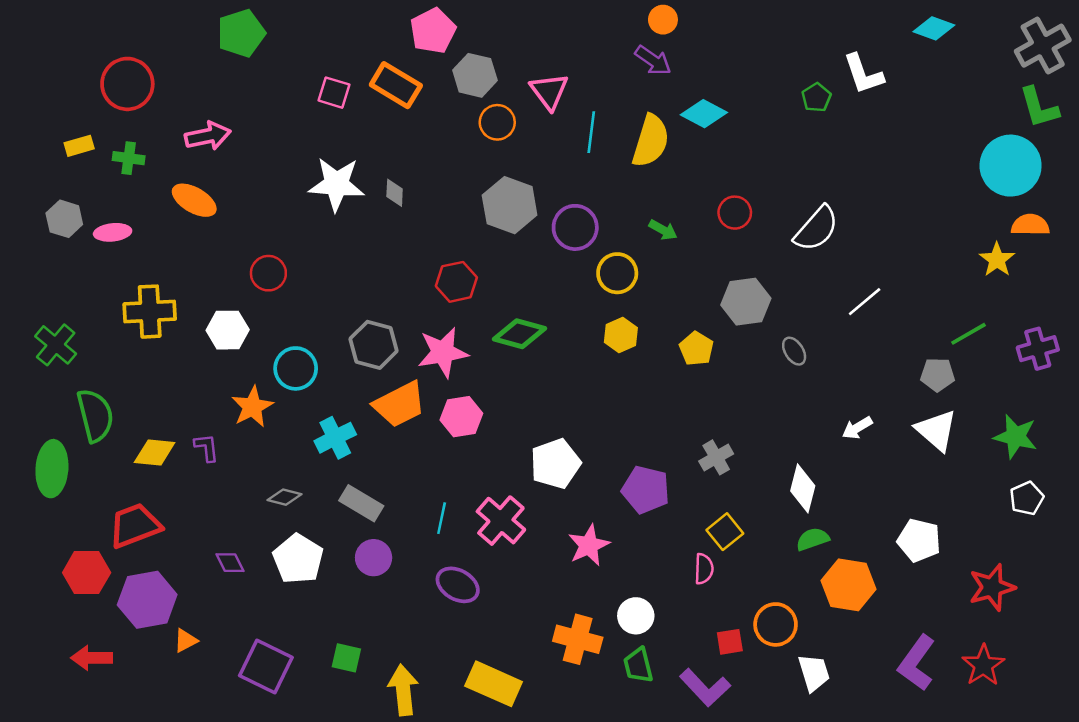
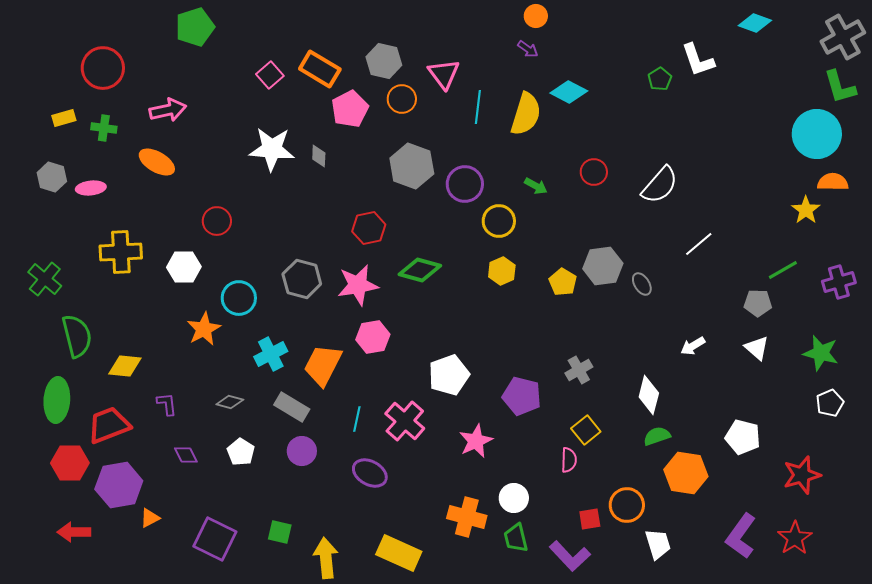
pink pentagon: (433, 31) -> (350, 109), moved
purple arrow: (653, 60) -> (528, 49), size x0.7
pink square: (334, 93) -> (270, 75), turned 32
gray hexagon: (746, 302) -> (603, 266), moved
orange trapezoid: (400, 404) -> (323, 365), moved, turned 144
white triangle: (936, 430) -> (757, 348), size x0.7
purple L-shape: (207, 448) -> (167, 404), moved
green ellipse: (52, 469) -> (57, 400), moved
white pentagon: (298, 559) -> (241, 452), size x0.7

